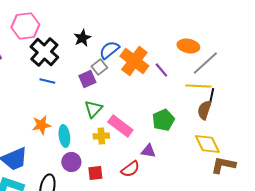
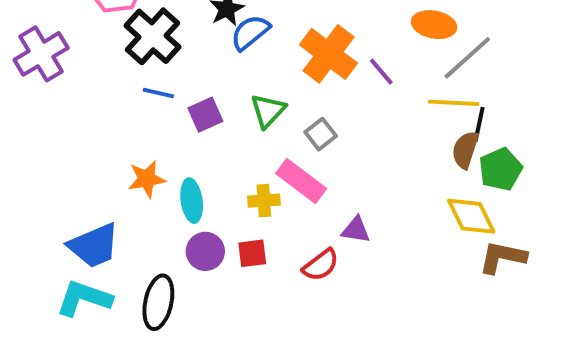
blue semicircle: (109, 50) -> (250, 32), moved
gray square: (99, 67) -> (321, 134), moved
purple square: (87, 79) -> (205, 115), moved
green triangle: (93, 109) -> (268, 111), moved
green pentagon: (163, 120) -> (501, 169), moved
red square: (95, 173) -> (252, 253), moved

